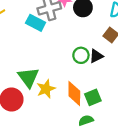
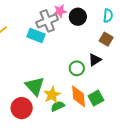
green circle: (81, 55) -> (77, 68), moved
green semicircle: (86, 120) -> (58, 106), moved

